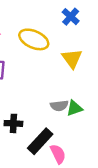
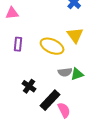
yellow ellipse: (34, 39) -> (52, 46), moved
black cross: (13, 123) -> (29, 86), turned 32

